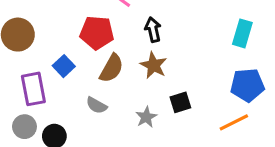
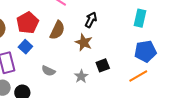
black arrow: (153, 30) -> (91, 20), moved, turned 42
red pentagon: (97, 33) -> (28, 23), moved, turned -30
brown semicircle: (111, 68) -> (57, 30), moved

